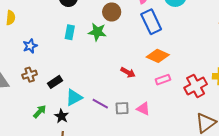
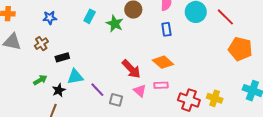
blue rectangle: (151, 22) -> (166, 29), size x0.6
red arrow: (128, 72) -> (131, 69), size x1.5
brown cross: (30, 75) -> (41, 44), turned -32
red cross: (196, 86) -> (189, 100), turned 30
pink triangle: (143, 109) -> (140, 91), moved

